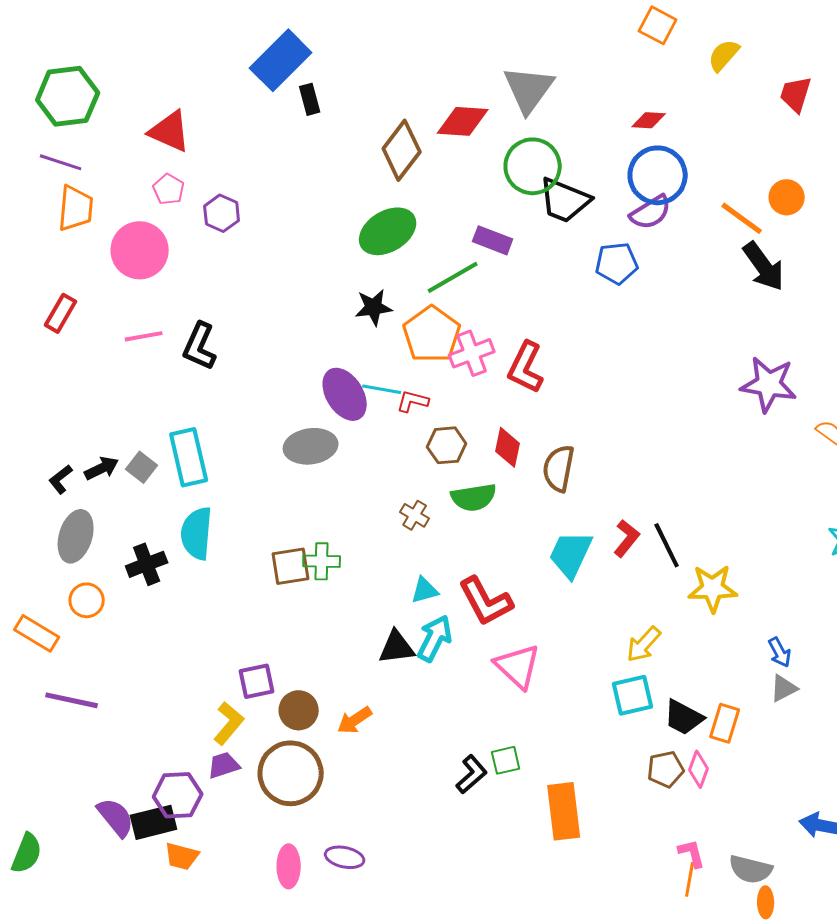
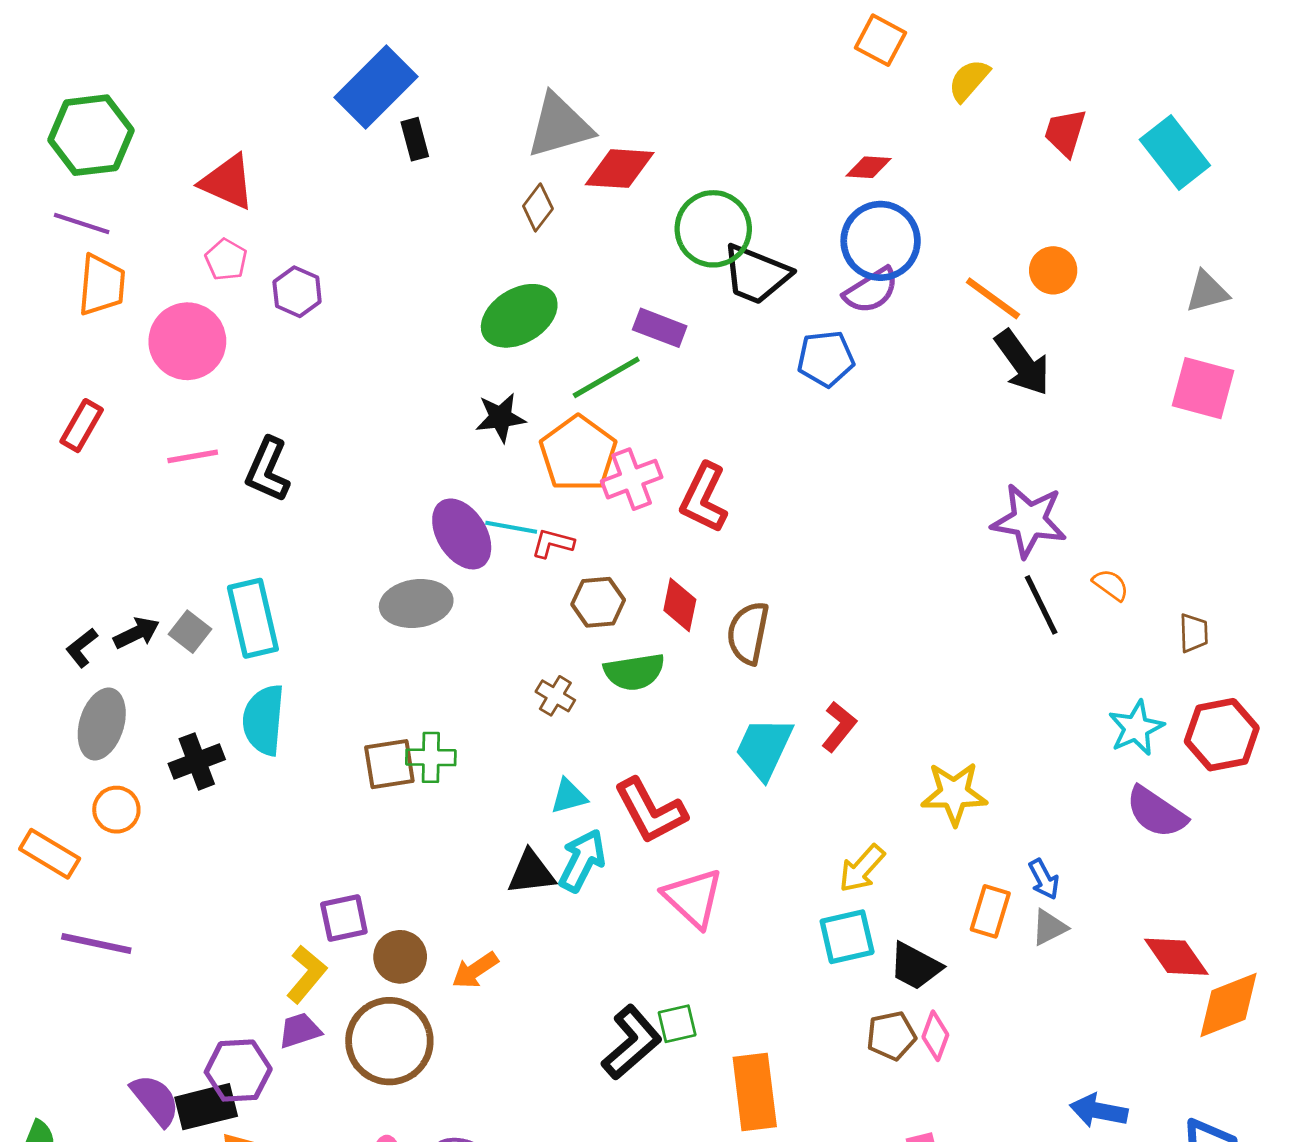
gray triangle: (529, 89) -> (559, 126), moved, turned 38
brown diamond: (402, 150) -> (538, 207), size x0.6
black line: (667, 545) -> (1041, 605), moved
orange rectangle: (725, 723) -> (990, 911), moved
black L-shape: (472, 774) -> (632, 1042), size x1.4

